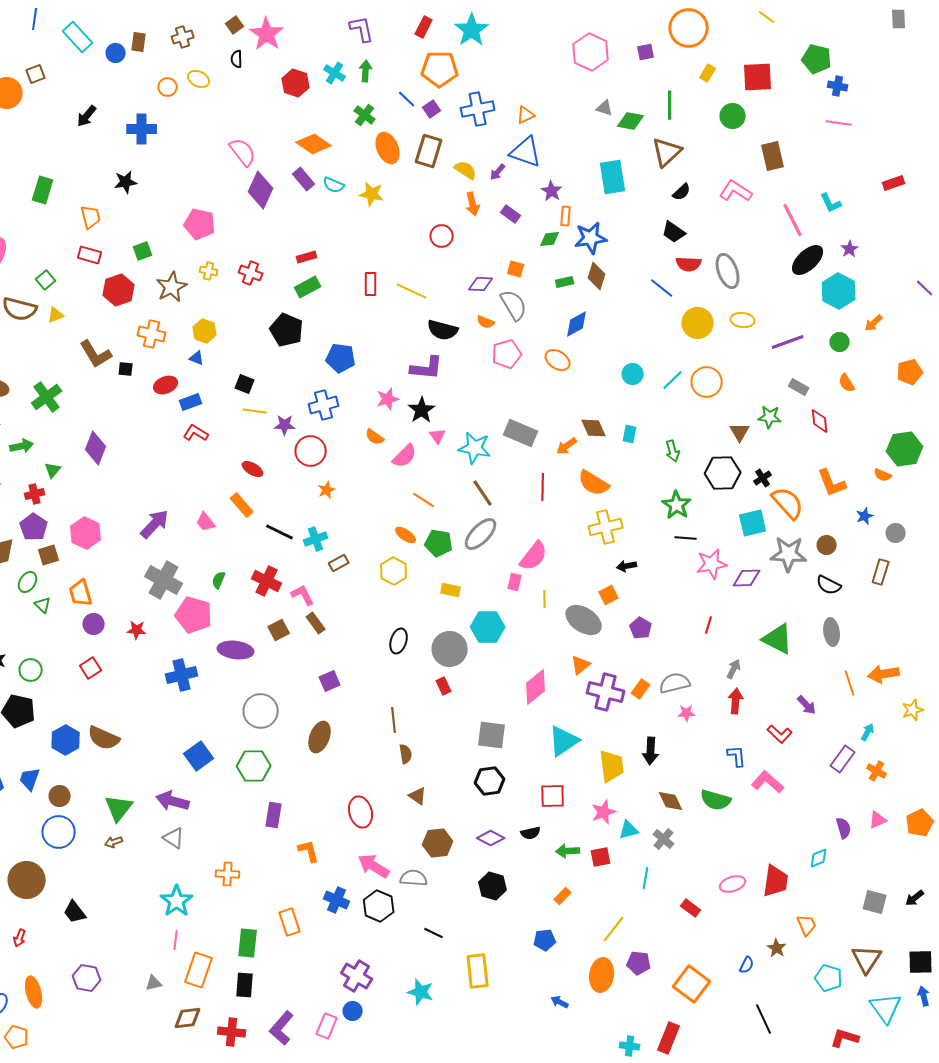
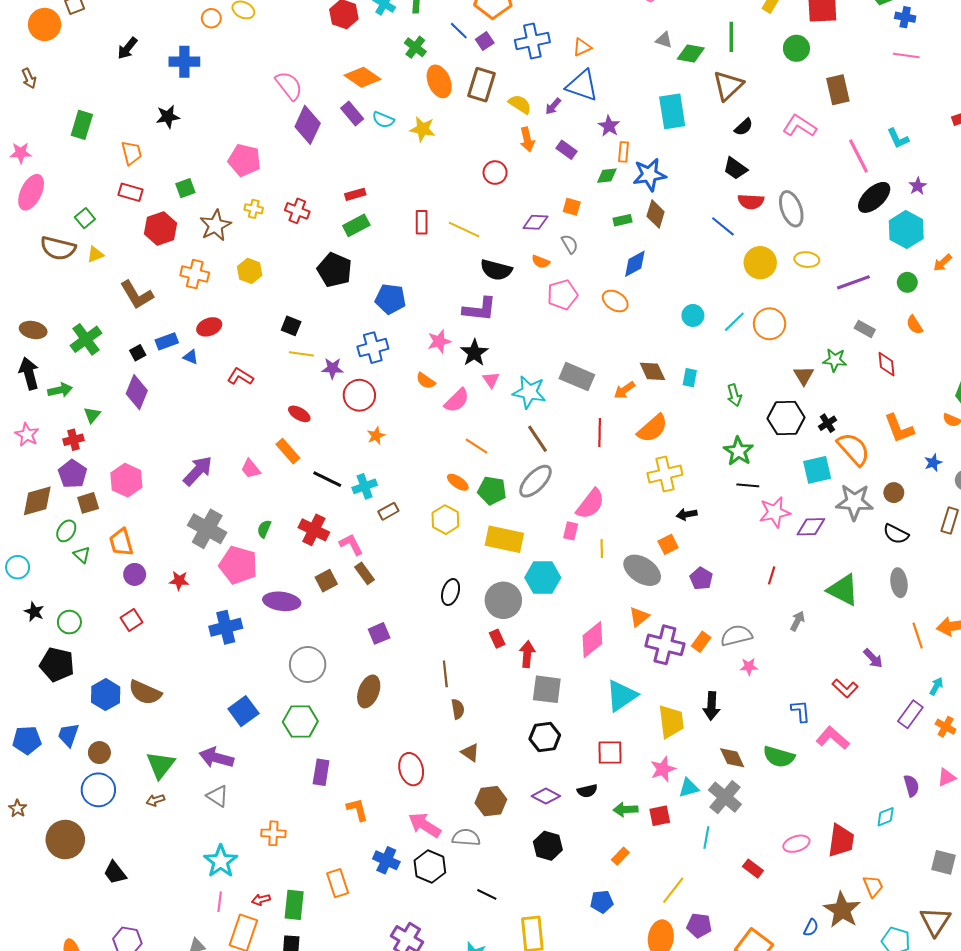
gray semicircle: (514, 305) -> (570, 244), size x0.6
blue triangle: (197, 358) -> (191, 357), moved
black square: (126, 369) -> (138, 353), moved, turned -35
blue rectangle: (191, 402) -> (167, 341), moved
orange semicircle: (594, 483) -> (652, 428), turned -72
yellow rectangle: (451, 590) -> (504, 539), size x1.8
red arrow: (736, 701) -> (527, 654), moved
gray cross: (664, 839) -> (725, 797), size x1.5
red arrow: (20, 938) -> (261, 900), moved, turned 54
brown star: (777, 948) -> (842, 910), size x1.8

